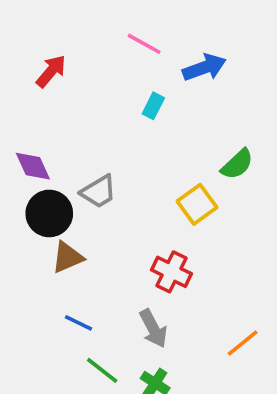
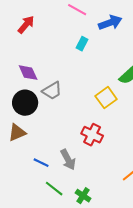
purple diamond: (33, 166) -> (28, 73), moved
brown triangle: (68, 257) -> (17, 133), moved
gray arrow: (153, 328) -> (68, 160), moved

